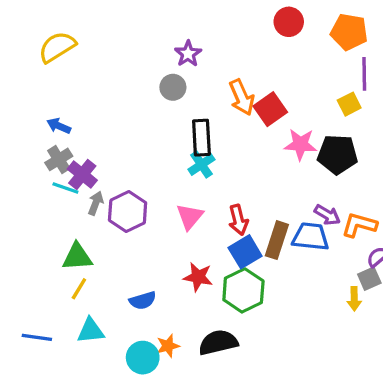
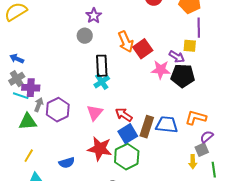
yellow square: (349, 104) -> (190, 46), turned 32
purple cross: (82, 175) -> (31, 88), turned -36
purple arrow: (327, 215) -> (177, 57), moved
red arrow: (238, 220) -> (124, 115), turned 138
green triangle: (77, 257) -> (28, 122), moved
red star: (198, 277) -> (100, 149), size x1.4

